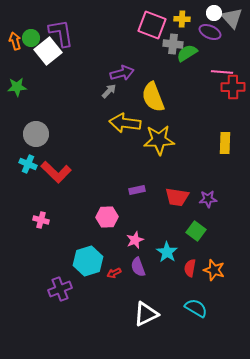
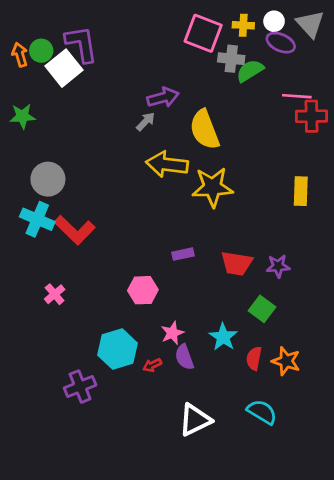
white circle: (214, 13) -> (274, 21), moved
cyan cross: (28, 164) -> (37, 219), size x1.4
pink cross: (41, 220) -> (55, 294), turned 35
pink star: (135, 240) -> (172, 333), moved

